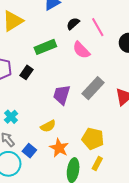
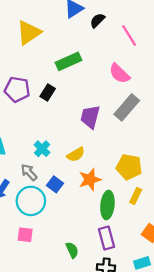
black semicircle: (73, 24) -> (97, 20), moved
pink semicircle: (81, 50) -> (119, 74), moved
cyan cross: (11, 117) -> (42, 149), moved
orange star: (59, 148) -> (90, 180), turned 30

